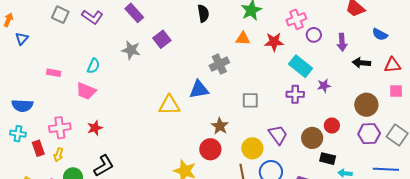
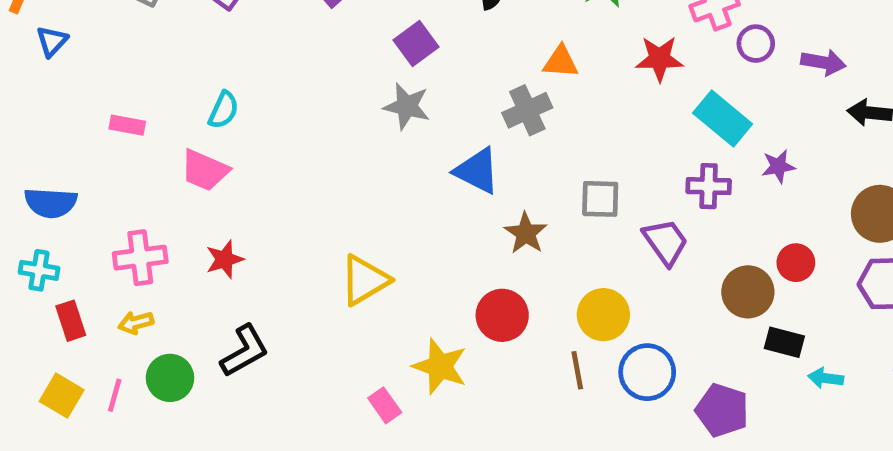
orange triangle: (243, 38) -> (561, 62), moved
purple square: (162, 39) -> (416, 44), moved
purple arrow: (342, 42) -> (823, 62), turned -78
gray star: (131, 50) -> (407, 106), moved
blue triangle: (199, 90) -> (477, 171), turned 35
yellow triangle: (169, 105) -> (365, 280), moved, turned -30
brown star: (220, 126) -> (526, 233), moved
purple trapezoid: (278, 135) -> (666, 242), moved
red rectangle: (38, 148) -> (71, 321), moved
yellow arrow: (58, 155) -> (136, 323), turned 56

